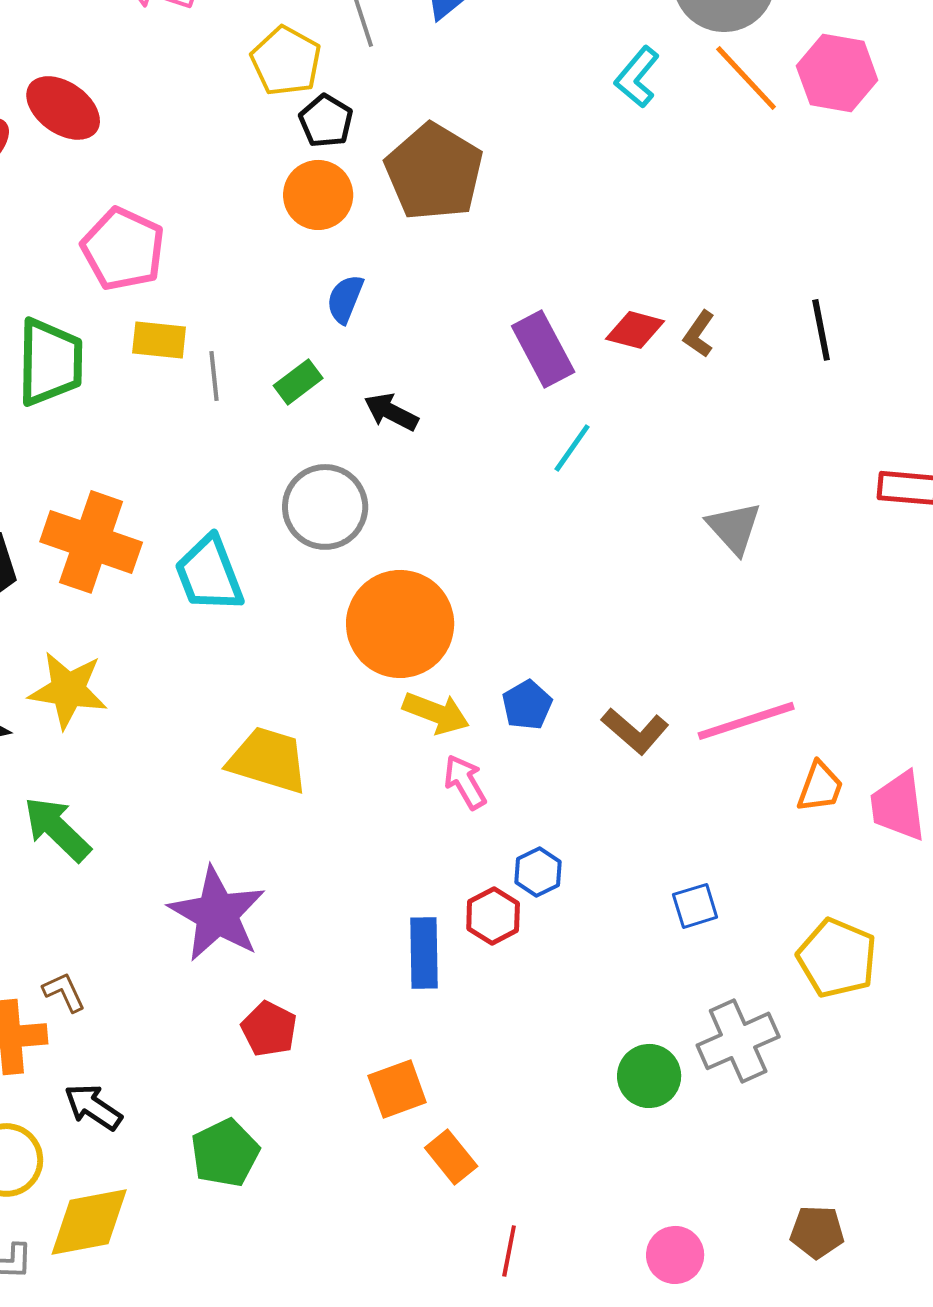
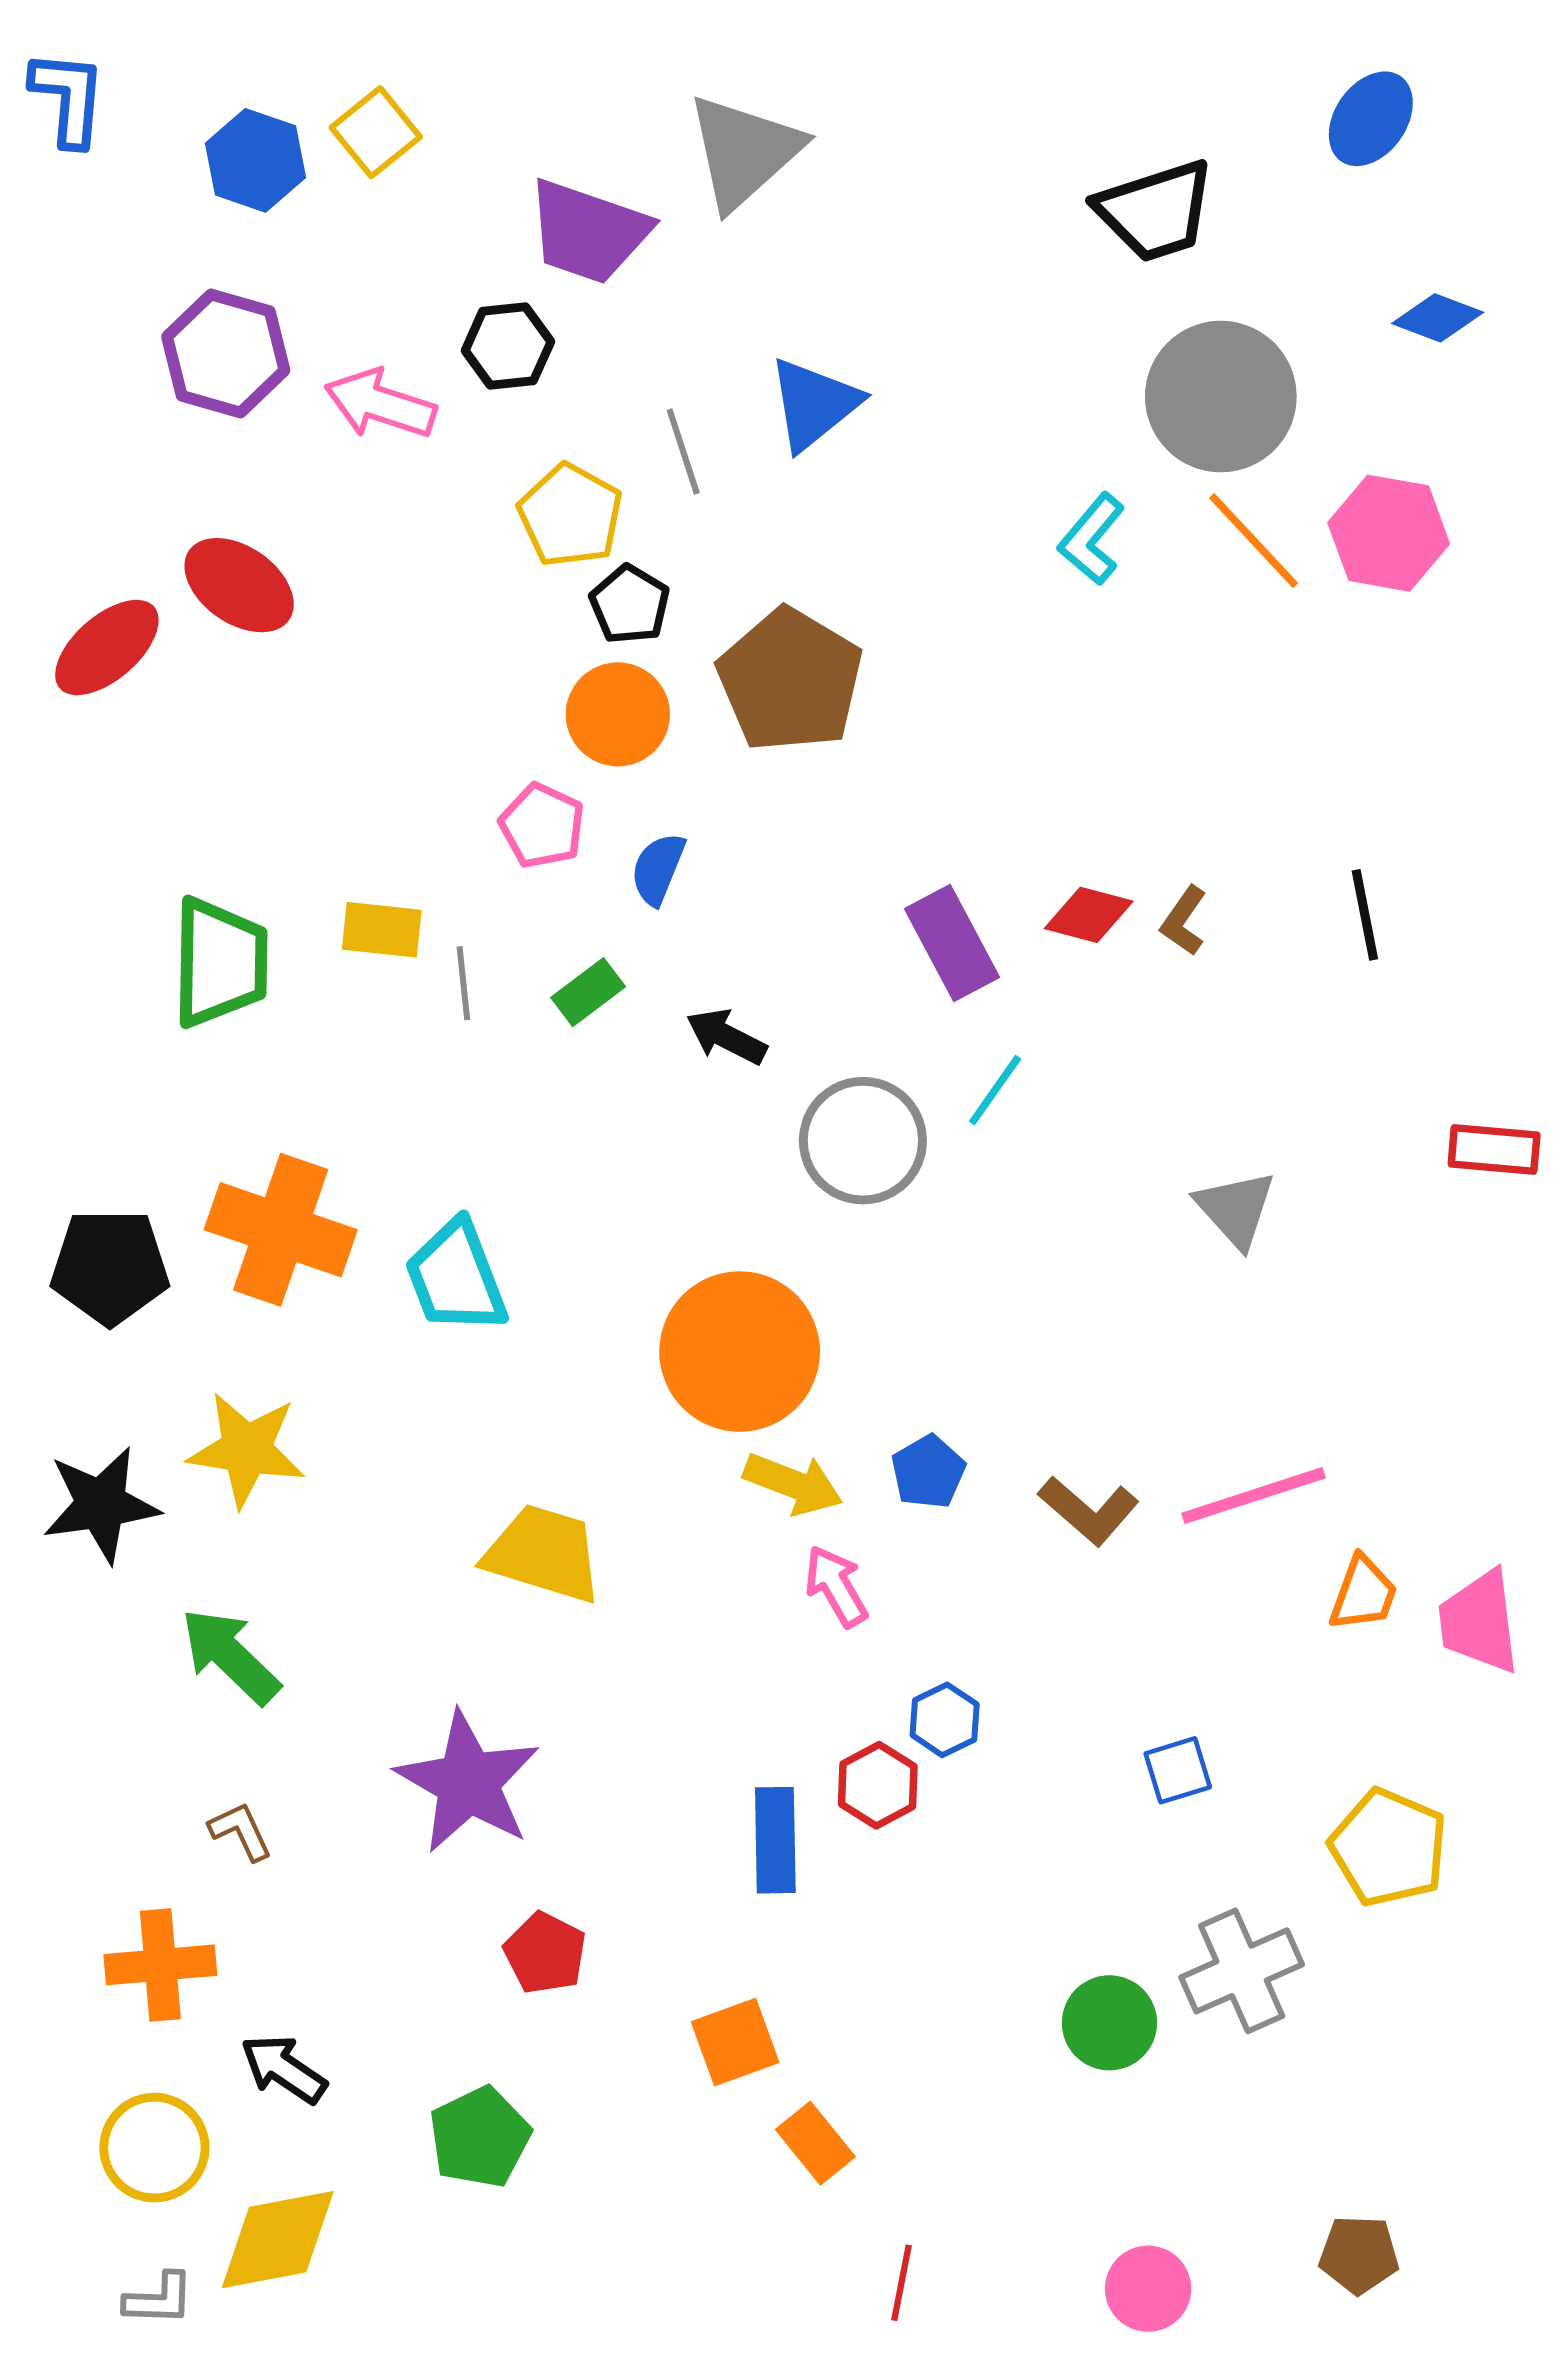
pink pentagon: (123, 249) -> (542, 826), moved, size x0.7
gray circle: (325, 507) -> (863, 1141), moved
brown L-shape: (64, 992) -> (241, 1831), moved

